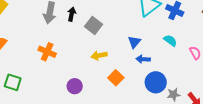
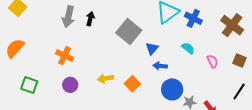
gray square: (94, 25) -> (129, 31), moved, size x1.4
yellow arrow: (99, 56) -> (106, 78), moved
purple circle: (75, 86) -> (70, 85), moved

